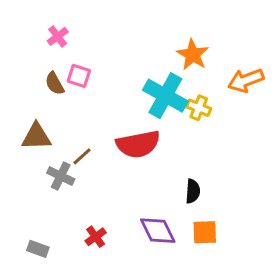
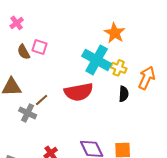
pink cross: (58, 36) -> (17, 23), moved
orange arrow: (246, 80) -> (147, 78), moved, turned 135
black semicircle: (193, 191) -> (124, 94), moved

